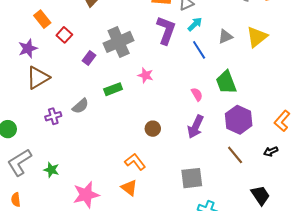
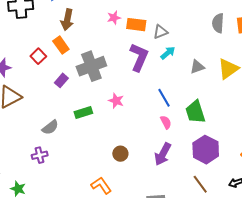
orange rectangle: (42, 19) -> (61, 45), moved
blue line: (199, 50) -> (164, 98), moved
purple cross: (53, 116) -> (40, 155), moved

